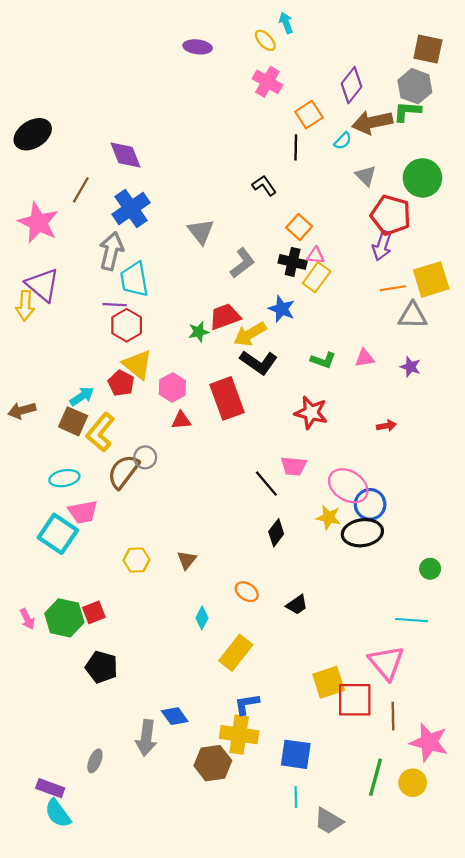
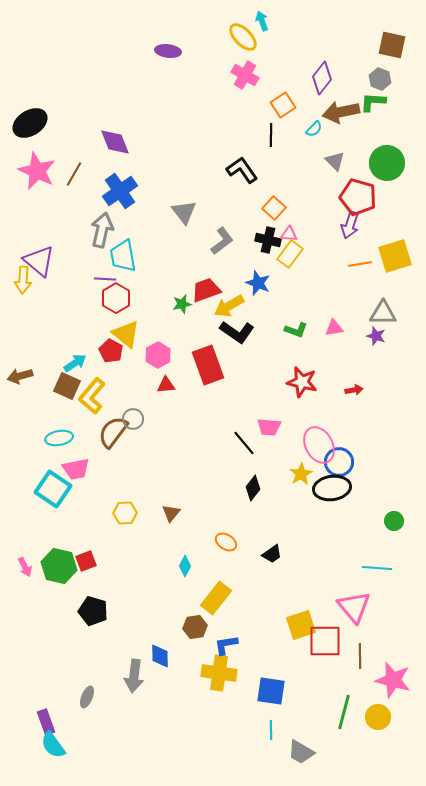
yellow ellipse: (265, 40) -> (243, 37), size x1.4
purple ellipse: (198, 47) -> (168, 51), moved
gray hexagon: (415, 86) -> (380, 79), size x0.7
black L-shape: (264, 186) -> (242, 170), size x1.4
pink star: (38, 223) -> (37, 171), moved
gray triangle: (413, 315) -> (383, 313), moved
red star: (311, 413) -> (302, 382), moved
pink ellipse: (348, 486) -> (319, 445), turned 30
yellow star: (329, 517) -> (301, 474), turned 30
blue diamond: (175, 716) -> (160, 656), turned 35
brown hexagon: (213, 763) -> (195, 627), moved, size x0.7
purple rectangle: (50, 788) -> (46, 722), turned 50

